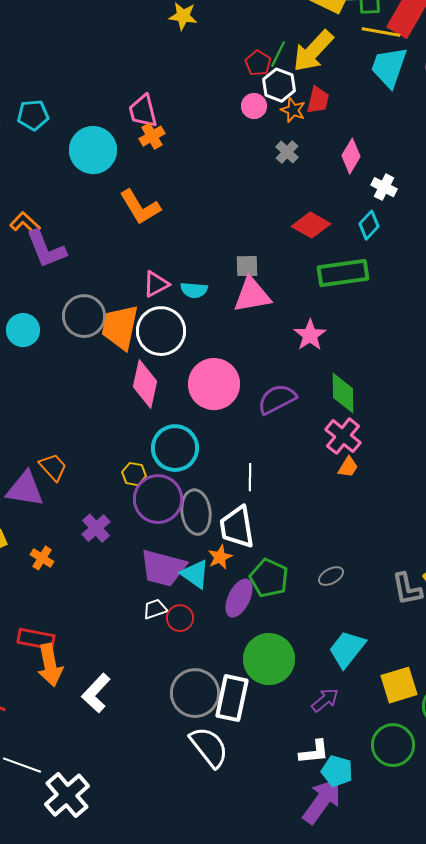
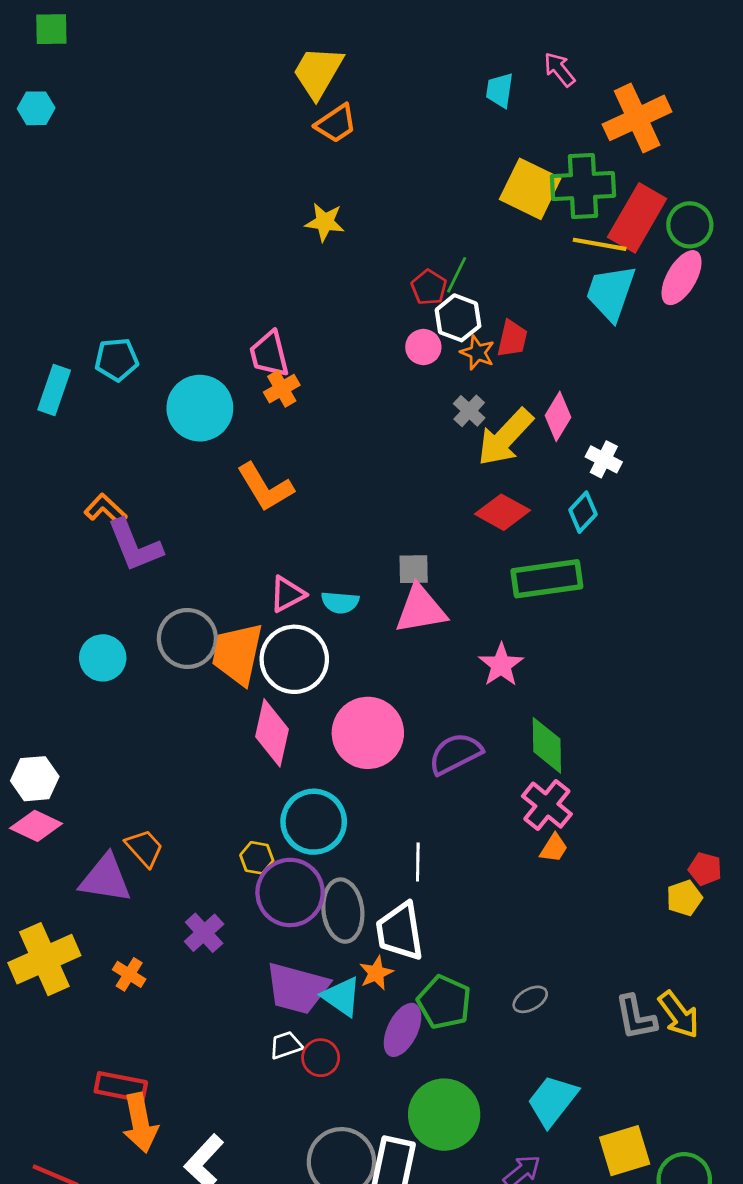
yellow arrow: (313, 51) -> (505, 437), moved

